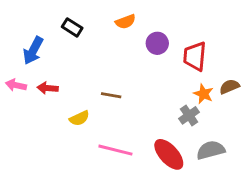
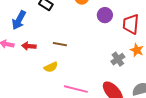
brown line: (111, 95) -> (60, 44), moved
gray cross: (189, 115) -> (118, 59), moved

